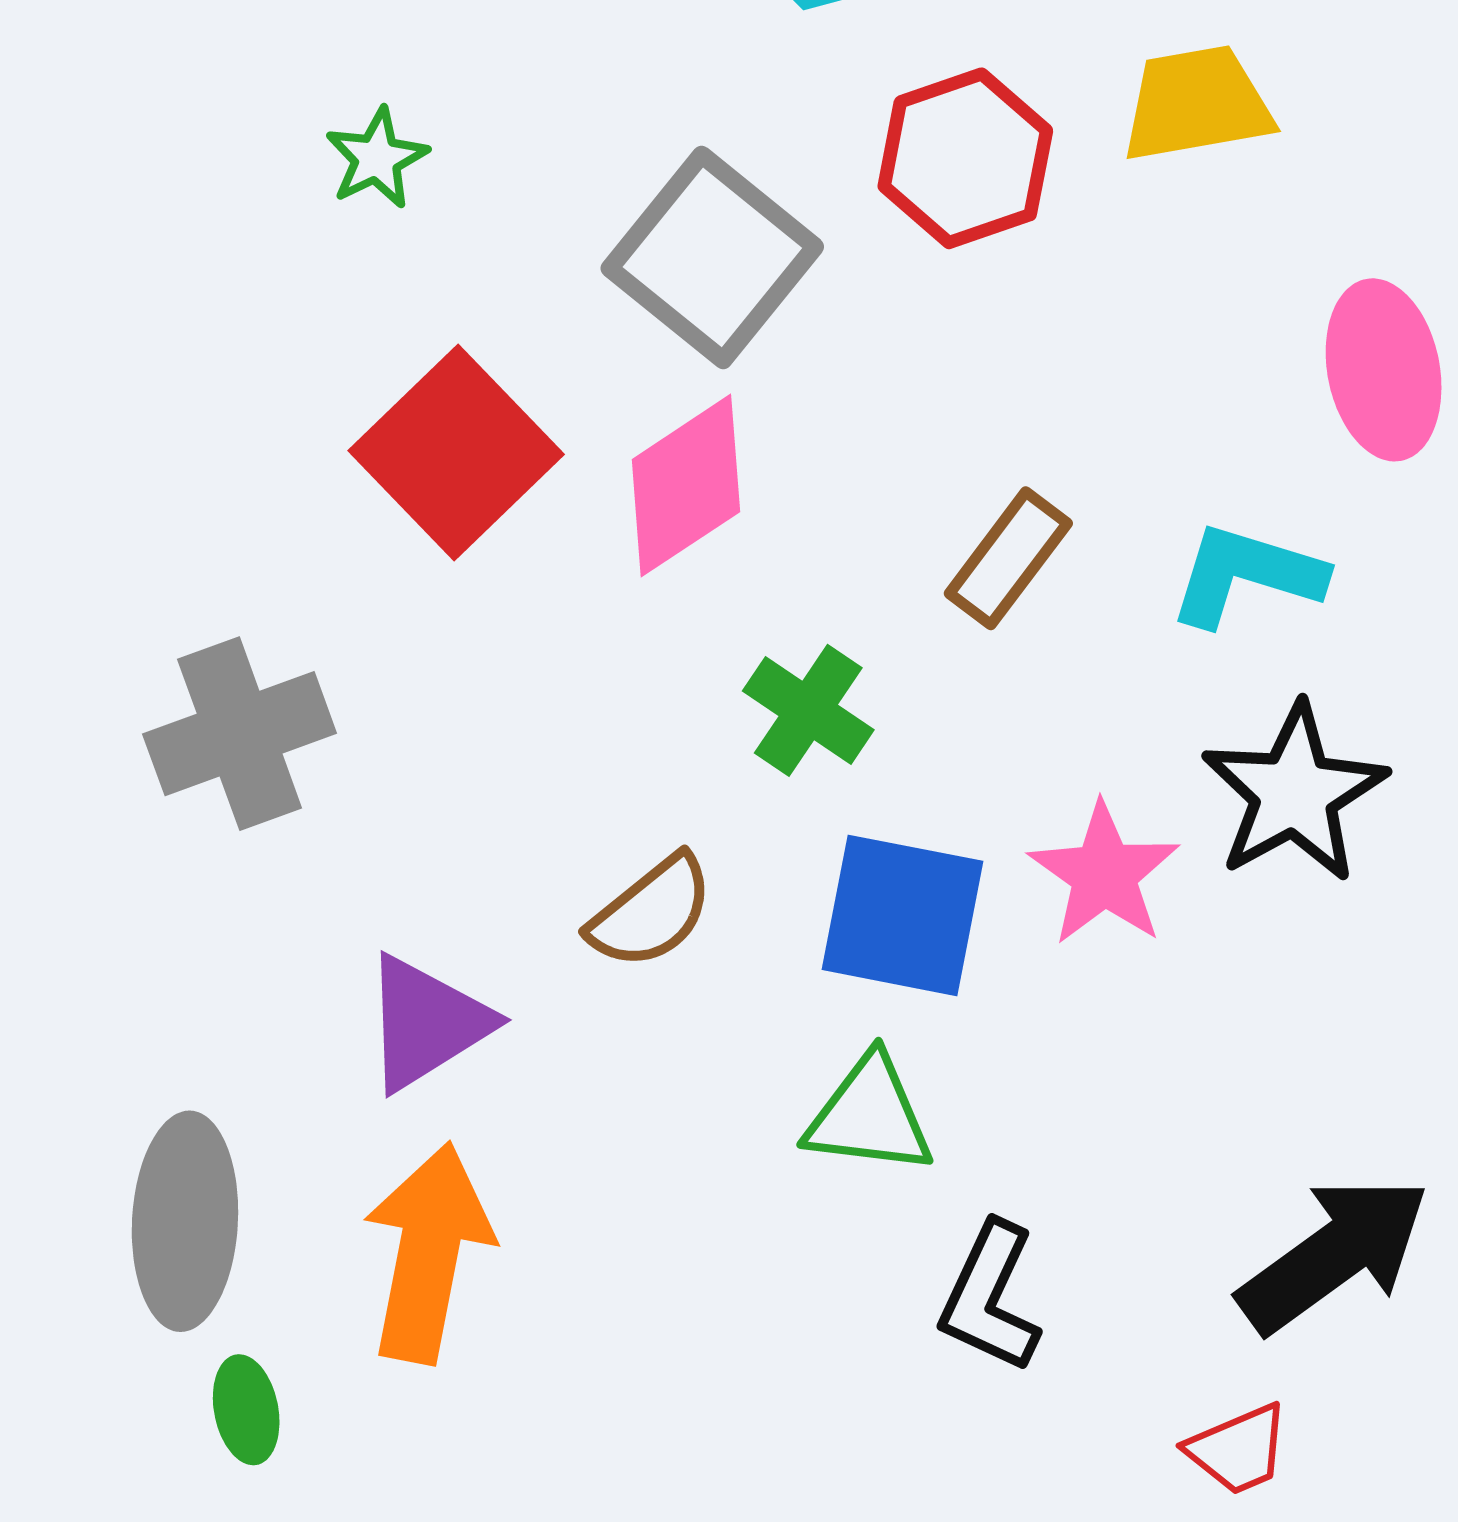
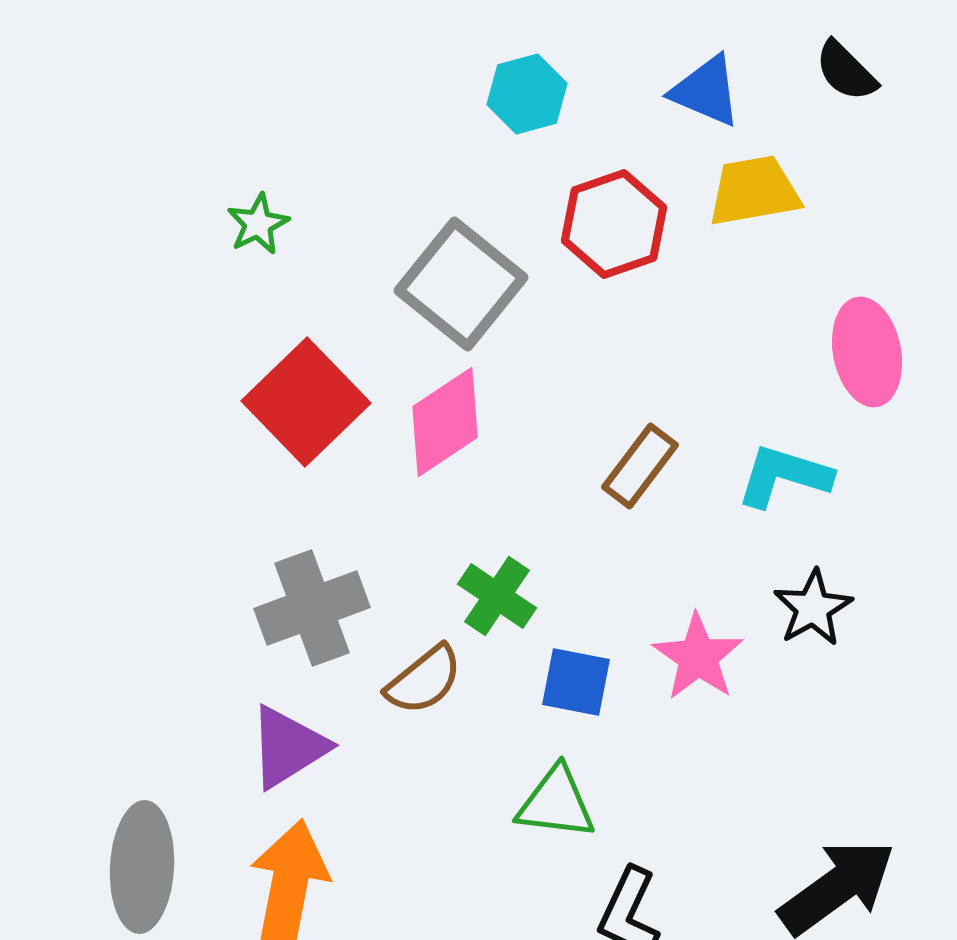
green cross: (808, 710) -> (497, 596), moved
gray cross: (240, 734) -> (312, 608), moved
black star: (1294, 793) -> (813, 608), size x0.7
blue square: (902, 915) -> (576, 682), size x0.7

